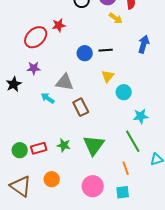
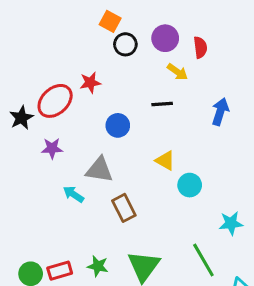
black line: (106, 50) -> (162, 104), moved
blue circle: (85, 53) -> (118, 125), moved
yellow triangle: (108, 76) -> (165, 161), turned -40
black star: (14, 84) -> (21, 118), moved
cyan star: (141, 116) -> (231, 223), moved

